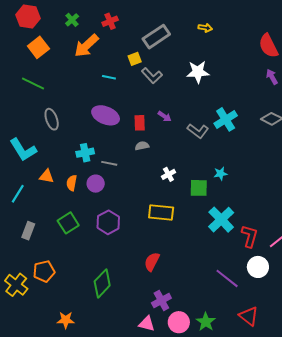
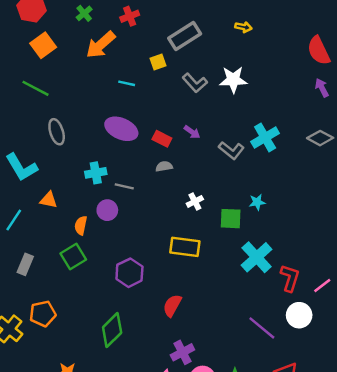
gray L-shape: (152, 76) -> (195, 83), moved
red rectangle: (140, 123) -> (162, 139), turned -63
orange semicircle: (72, 183) -> (81, 225), moved
purple hexagon: (108, 222) -> (129, 273), moved

